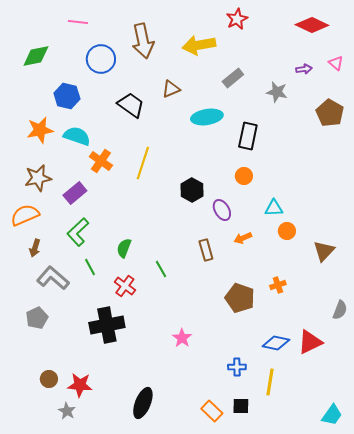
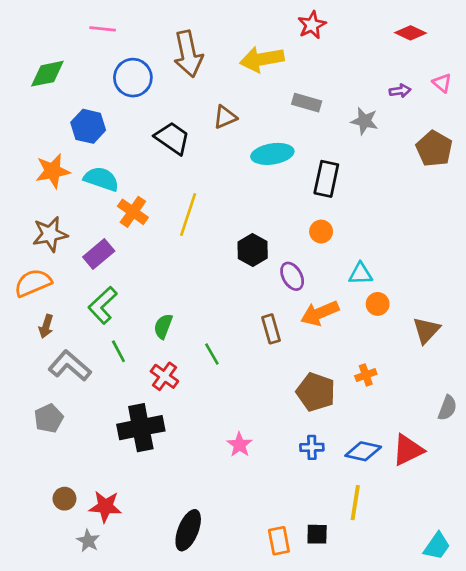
red diamond: (312, 25) -> (411, 33), size x0.7
gray rectangle: (233, 78) -> (307, 103), turned 55
orange arrow: (243, 238) -> (320, 313), size x1.6
blue cross: (237, 367) -> (312, 447), moved
orange rectangle: (212, 411) -> (279, 541), turned 35

